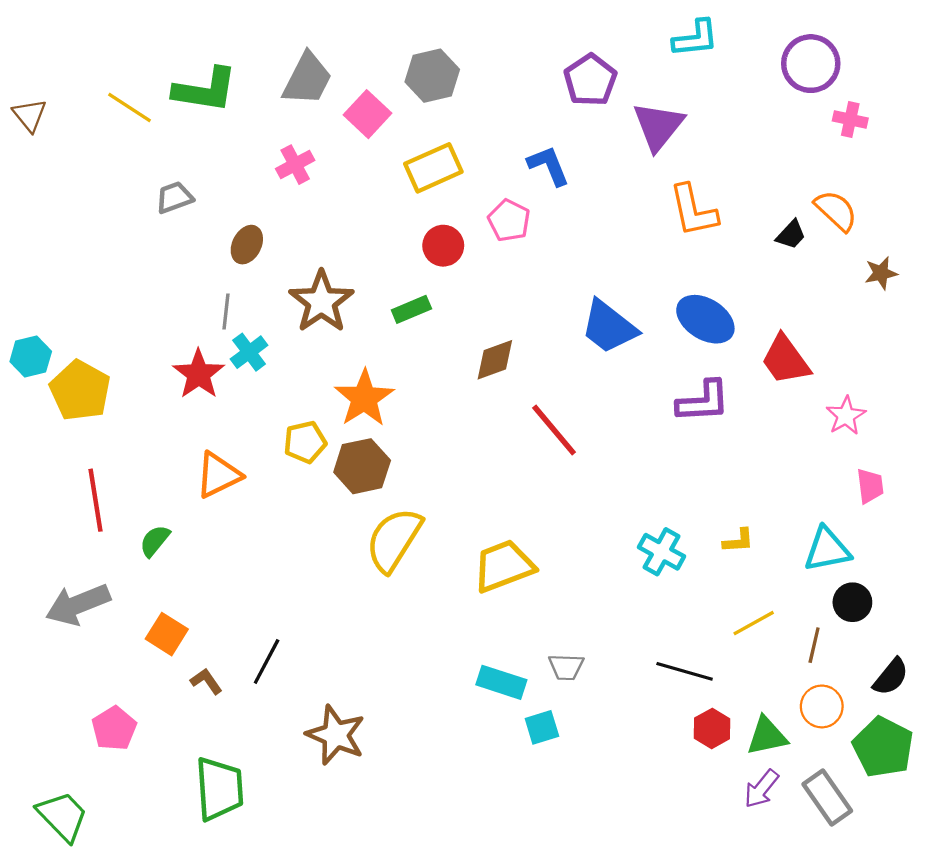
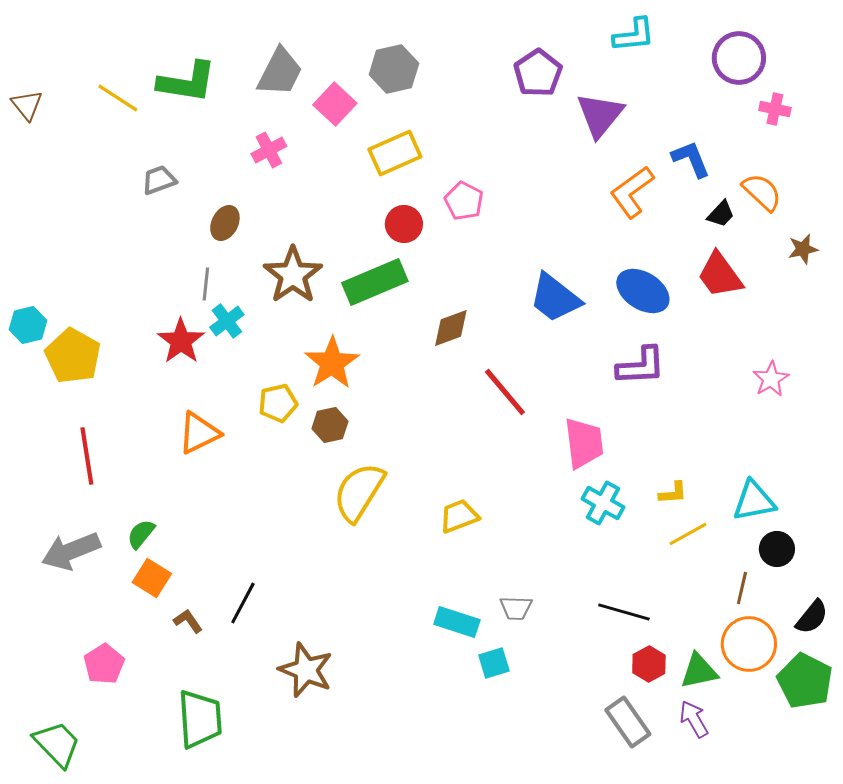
blue L-shape: (549, 166) -> (691, 159), moved
orange L-shape: (693, 211) -> (632, 192), turned 66
green rectangle: (411, 309) -> (375, 282), size x1.8
red trapezoid: (786, 360) -> (720, 275), moved
brown hexagon: (362, 466) -> (330, 425), size x0.7
pink trapezoid: (870, 486) -> (584, 443), moved, size x1.6
green semicircle: (155, 541) -> (141, 534), moved
yellow trapezoid: (504, 566) -> (459, 516), size x0.7
yellow line: (754, 623) -> (688, 534), moved
orange circle: (822, 706) -> (749, 644), size x1.4
purple arrow: (761, 789) -> (694, 719), turned 111
gray rectangle: (827, 798) -> (628, 722), moved

